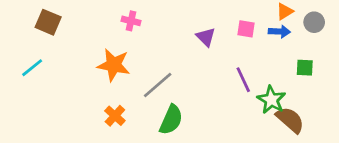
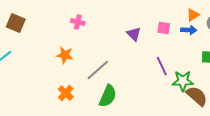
orange star: (114, 65) -> (65, 55), size x0.7
green star: (271, 100) -> (183, 81), turned -30

